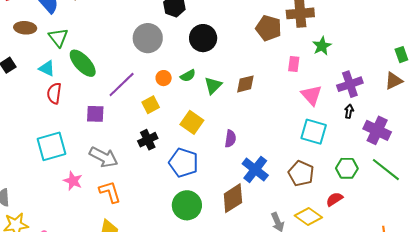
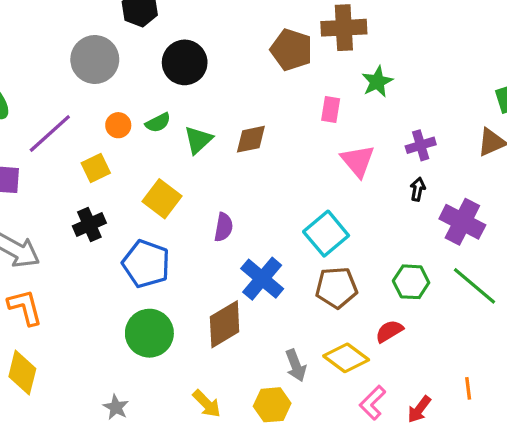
purple cross: (350, 84) -> (421, 145), size x0.7
cyan square: (314, 132) -> (326, 234), moved, turned 32
brown pentagon: (301, 173) -> (336, 288), turned -30

